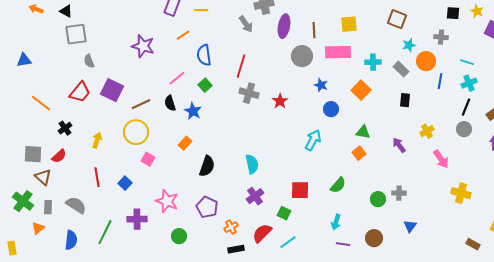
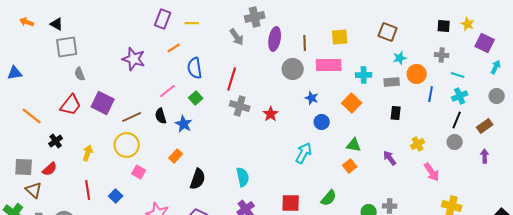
gray cross: (441, 37) -> (442, 55), moved
gray rectangle: (401, 69) -> (392, 82), turned -49

